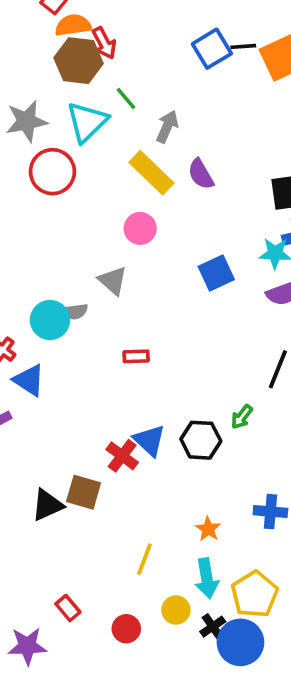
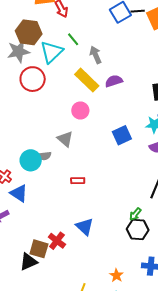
brown hexagon: (79, 61) -> (29, 32), moved
gray arrow: (167, 127) -> (96, 55), turned -48
purple semicircle: (201, 174) -> (114, 81), turned 102
black hexagon: (201, 440) -> (138, 230), moved
red cross: (122, 456) -> (57, 241), moved
brown square: (84, 492) -> (39, 249), moved

